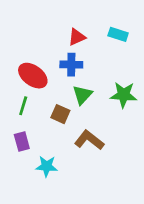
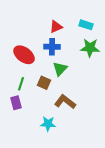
green star: (124, 95) -> (90, 48), moved
green line: (23, 106) -> (21, 84), moved
cyan star: (47, 166) -> (48, 124), moved

